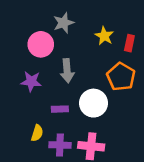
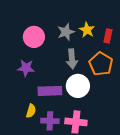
gray star: (64, 23) -> (66, 32), moved
gray arrow: (67, 71) -> (72, 59), moved
purple rectangle: (60, 109) -> (50, 91), size x1.6

